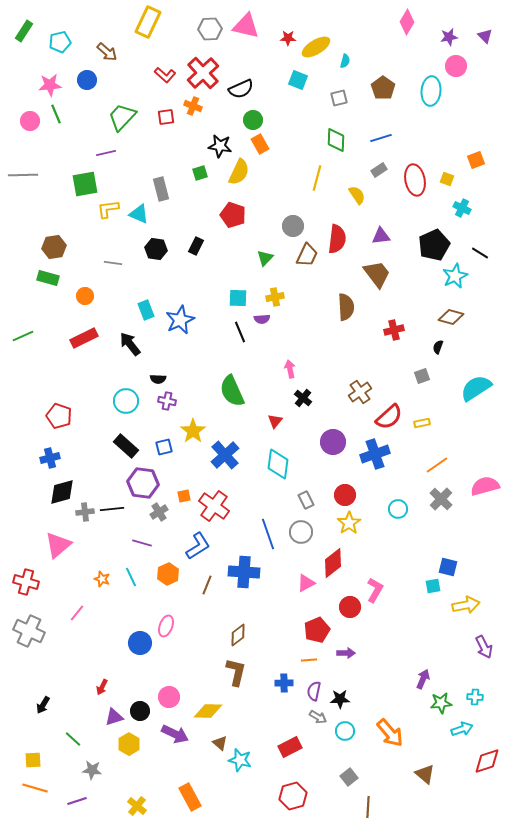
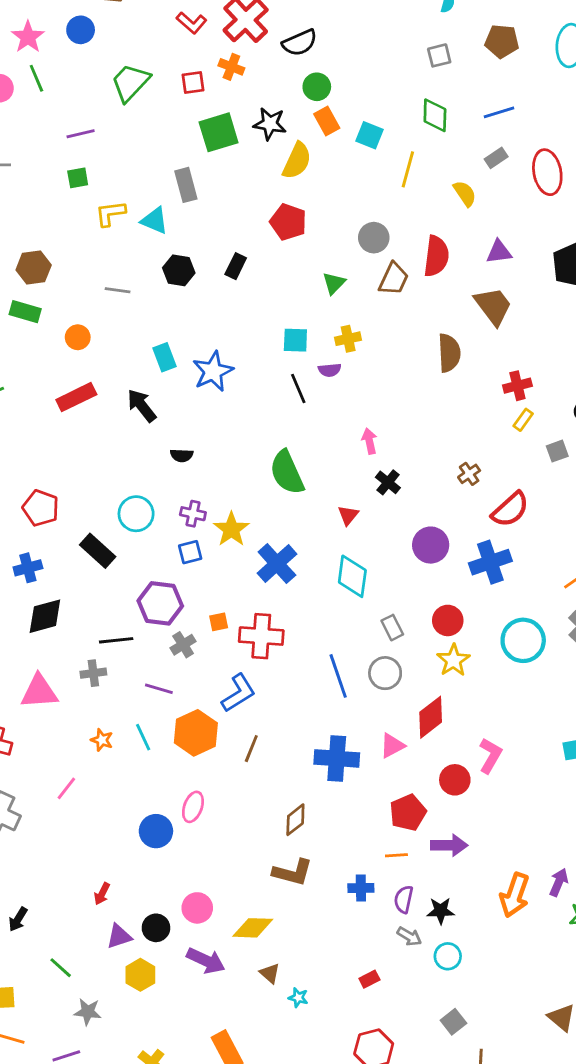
cyan square: (298, 80) -> (369, 135), moved
pink star: (50, 85) -> (28, 37), turned -30
brown pentagon: (383, 88) -> (502, 41), turned -30
purple line: (106, 153) -> (81, 134), moved
green square: (200, 173) -> (219, 132), moved, size x1.8
green square: (85, 184) -> (78, 178), size x0.6
brown cross: (360, 392) -> (469, 474), size x0.7
cyan circle: (126, 401) -> (136, 514), moved
purple cross: (167, 401) -> (193, 514), moved
yellow rectangle: (422, 423) -> (523, 420), moved, turned -42
black rectangle: (126, 446) -> (98, 551), moved
red cross: (214, 506) -> (261, 636), turned -32
cyan circle: (398, 509) -> (523, 640), size x1.6
gray cross: (85, 512) -> (93, 673), moved
pink triangle: (58, 545) -> (39, 692), turned 36
blue cross: (244, 572) -> (337, 758), moved
orange hexagon: (168, 574) -> (196, 733), size x1.4
purple arrow: (346, 653) -> (449, 845), size x1.4
brown L-shape: (236, 672) -> (293, 872), turned 92
orange arrow: (390, 733) -> (515, 895), moved, turned 60
red rectangle: (290, 747) -> (369, 979), size x0.6
cyan star: (240, 760) -> (298, 998), size x0.6

